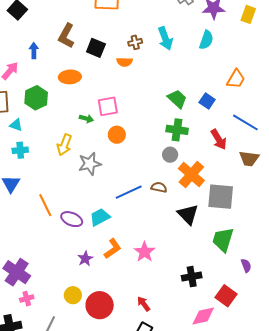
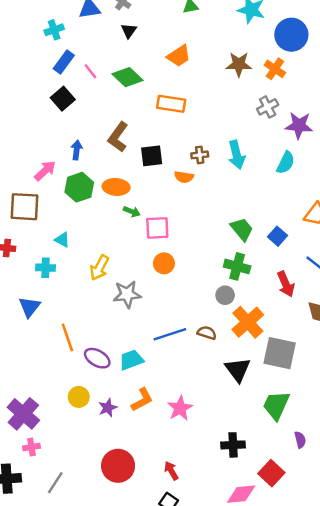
black square: (96, 48) -> (152, 156), turned -36
green hexagon: (36, 98) -> (79, 187), moved
green arrow: (86, 119) -> (132, 212), moved
cyan triangle: (16, 125) -> (62, 240), moved
yellow circle: (73, 295) -> (79, 397), moved

